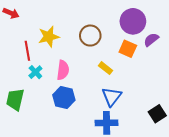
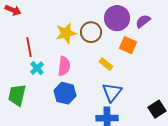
purple circle: (133, 21) -> (117, 18), moved
yellow star: (49, 37) -> (66, 33), moved
purple semicircle: (151, 40) -> (143, 21), moved

